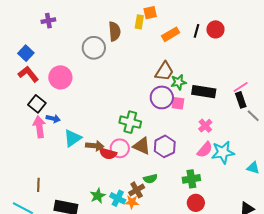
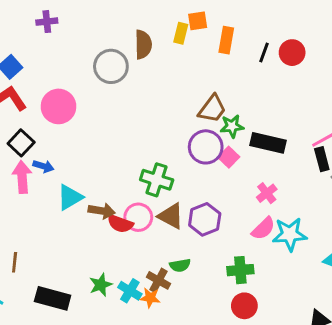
orange rectangle: (171, 34) -> (226, 40), moved, turned -54
pink square: (178, 103) -> (229, 157), turned 32
brown cross: (137, 190) -> (159, 280), turned -35

